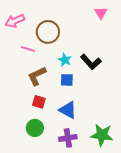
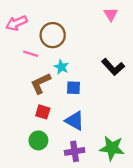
cyan star: (65, 60) -> (61, 67), moved
black L-shape: (91, 62) -> (113, 67), moved

